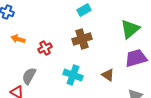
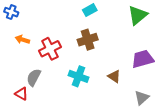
green triangle: (130, 29) -> (138, 15), moved
red cross: (45, 48) -> (50, 49), size x1.5

